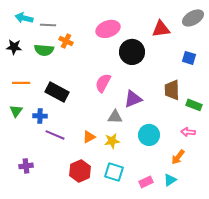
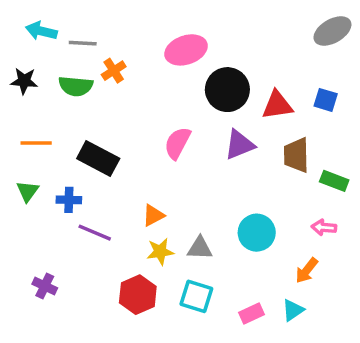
red triangle: (161, 29) -> (277, 105), moved
orange cross: (66, 41) -> (114, 71), turned 32
purple triangle: (133, 99) -> (239, 145), moved
gray triangle: (115, 117) -> (200, 248), moved
orange triangle: (89, 137) -> (153, 215), moved
yellow star: (112, 141) -> (160, 252), moved
purple cross: (26, 166) -> (45, 286), turned 32

